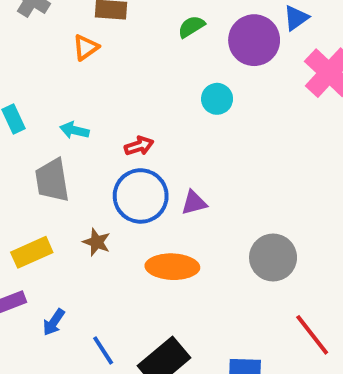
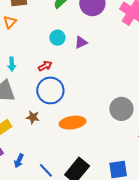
cyan circle: (217, 99) -> (57, 38), moved
cyan arrow: (74, 130) -> (12, 64), turned -96
purple triangle: (194, 203) -> (81, 42), moved

